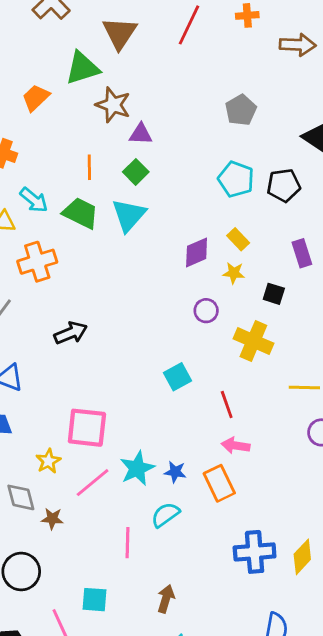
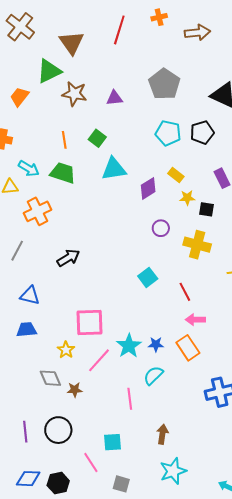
gray pentagon: (241, 110) -> (164, 84), size x1.4
purple triangle: (141, 134) -> (115, 98), moved
cyan triangle: (129, 215) -> (114, 169), moved, turned 48
yellow star: (234, 273) -> (187, 198), moved

